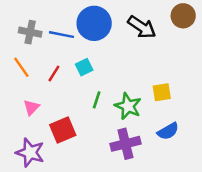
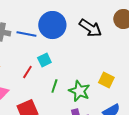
red line: (54, 74) -> (27, 72), moved
yellow square: (162, 92) -> (106, 80), turned 35

